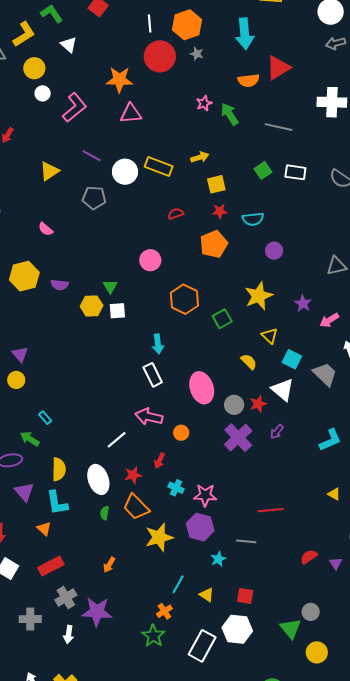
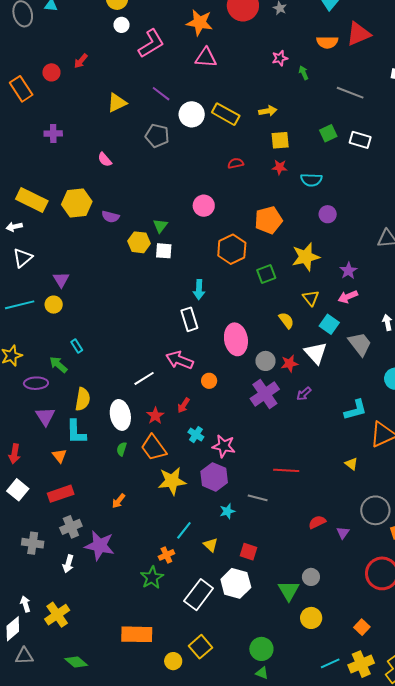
green arrow: (230, 114) -> (304, 73), size x0.6
orange pentagon: (214, 244) -> (268, 220), moved
pink arrow: (329, 320) -> (348, 297), moved
red star: (133, 475) -> (155, 416), turned -30

